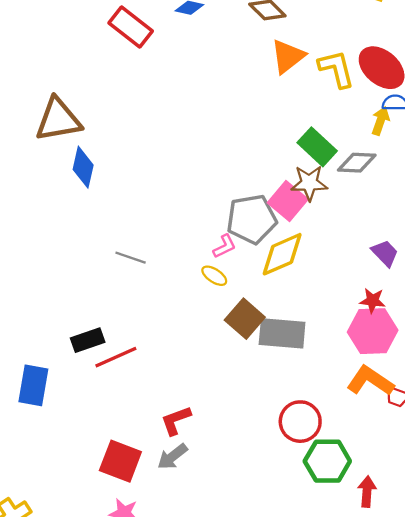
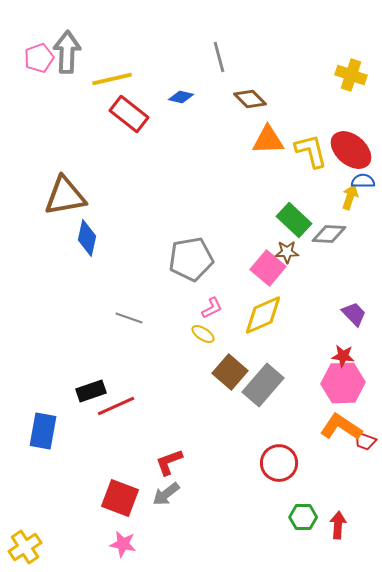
orange triangle: (288, 56) -> (268, 140), turned 36
brown star: (309, 183) -> (287, 252), size x0.7
gray pentagon: (252, 219) -> (191, 259), moved
gray rectangle: (282, 333) -> (263, 385), turned -54
green hexagon: (327, 461) -> (303, 517), moved, size x0.7

